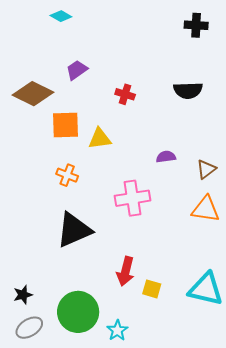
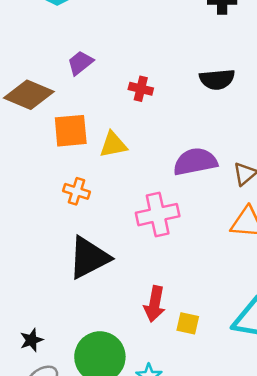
purple semicircle: (166, 157) -> (195, 162), size x1.8

